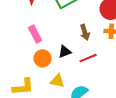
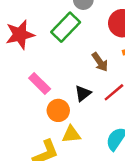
yellow triangle: (57, 81) -> (71, 134), moved

